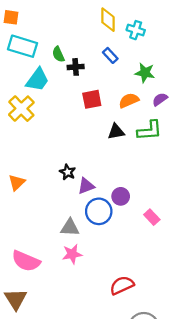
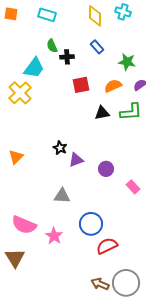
cyan cross: (136, 30) -> (123, 12), moved
cyan rectangle: (22, 46) -> (47, 15), moved, size x0.7
blue circle: (99, 211) -> (91, 224), moved
pink star: (72, 254) -> (54, 236), moved, turned -30

